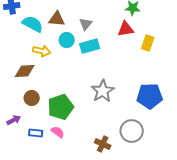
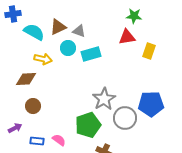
brown triangle: (57, 19) -> (58, 27), turned -30
gray triangle: (86, 24) -> (79, 31), moved, turned -48
green pentagon: (61, 107) -> (88, 125), moved
gray circle: (132, 131) -> (125, 118), moved

